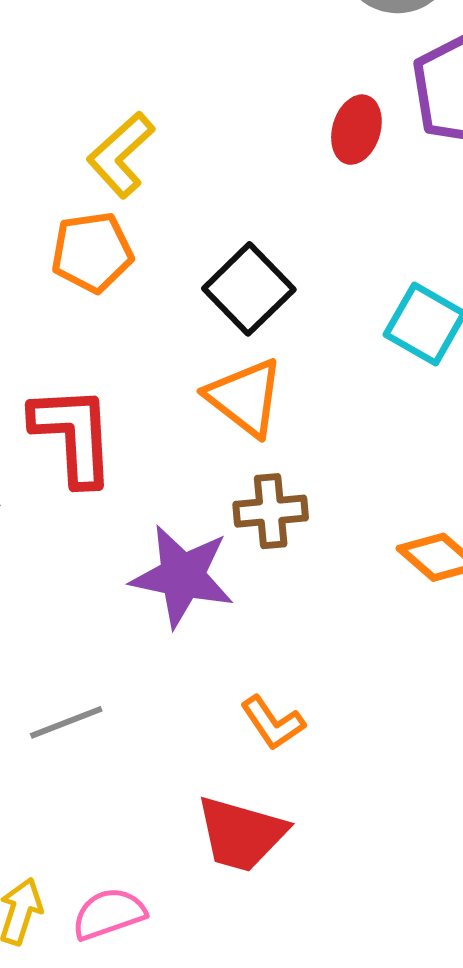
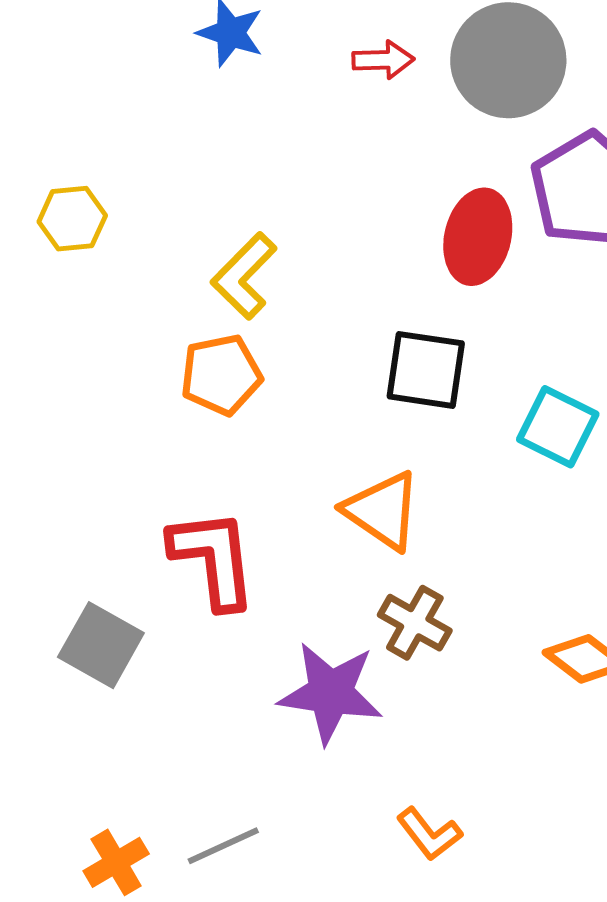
red ellipse: (356, 130) -> (478, 237), size x1.4
black square: (249, 289) -> (426, 370), moved, turned -34
brown cross: (271, 511) -> (415, 623), turned 38

